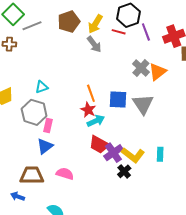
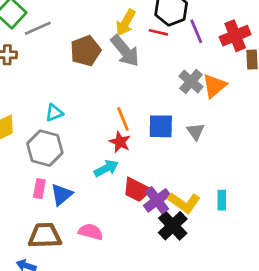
brown pentagon: (69, 22) -> (86, 51), moved
gray arrow: (94, 44) -> (125, 51), size x1.4
gray triangle: (143, 104) -> (196, 131), size x0.6
cyan arrow: (96, 121) -> (106, 168), moved
pink rectangle: (48, 126) -> (39, 189), moved
black cross: (124, 171) -> (173, 226), size x1.5

